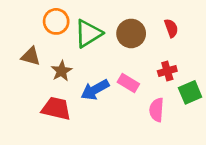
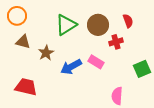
orange circle: (56, 21) -> (17, 16), moved
red cross: (167, 71) -> (116, 42), moved
red trapezoid: (56, 108) -> (26, 87), moved
pink semicircle: (157, 110) -> (117, 96), moved

